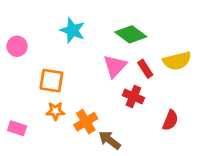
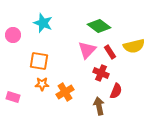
cyan star: (73, 30) -> (43, 23), moved
red semicircle: (170, 120) -> (116, 91), moved
brown arrow: (110, 140) -> (99, 106), moved, turned 42

